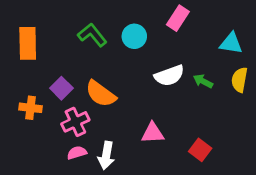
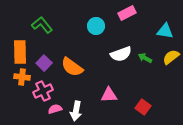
pink rectangle: (178, 18) -> (127, 13), turned 30
green L-shape: (92, 35) -> (42, 25), moved
orange rectangle: (28, 43) -> (20, 52), moved
yellow semicircle: (239, 80) -> (171, 57), turned 42
pink cross: (75, 122) -> (43, 91), moved

